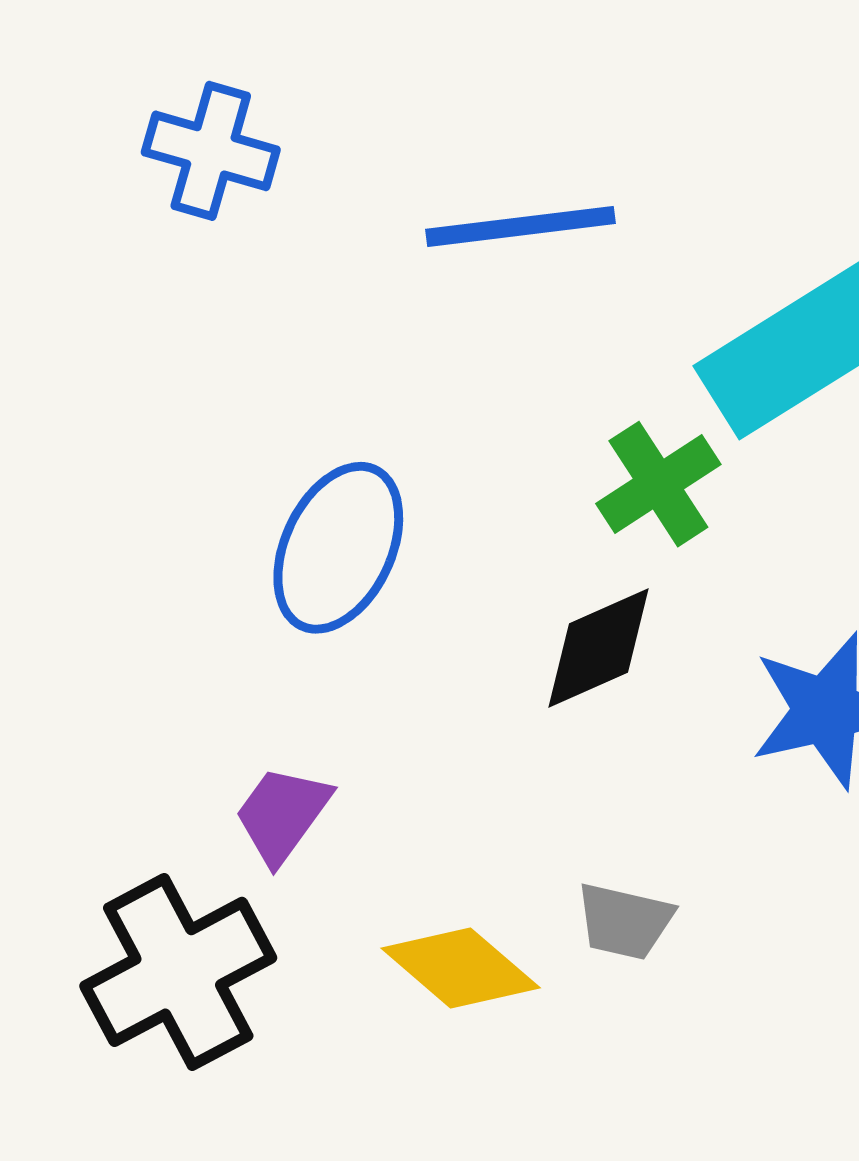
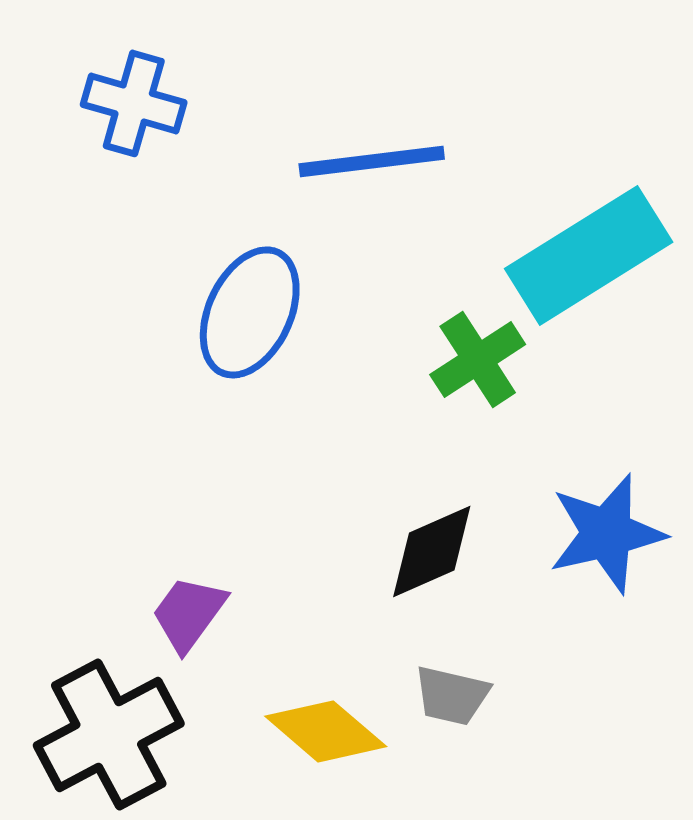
blue ellipse: (338, 548) -> (250, 312), moved
black diamond: (598, 648) -> (432, 551), moved

